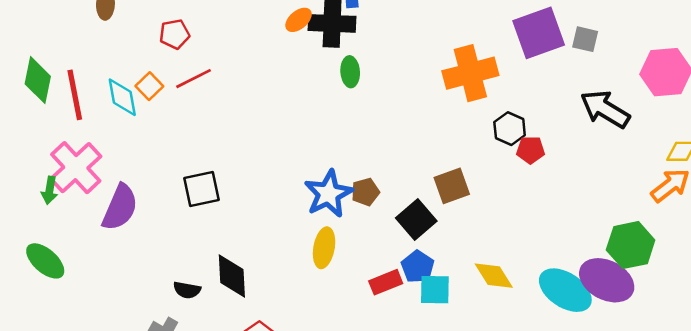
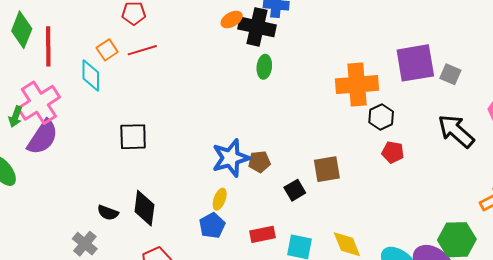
cyan diamond: (122, 97) -> (91, 75), moved
black hexagon: (510, 129) -> (381, 117), moved
purple semicircle: (120, 207) -> (43, 137), moved
black square: (416, 220) -> (295, 190), size x0.7
yellow ellipse: (324, 248) -> (220, 199), size x0.7
blue pentagon: (418, 267) -> (212, 226), moved

